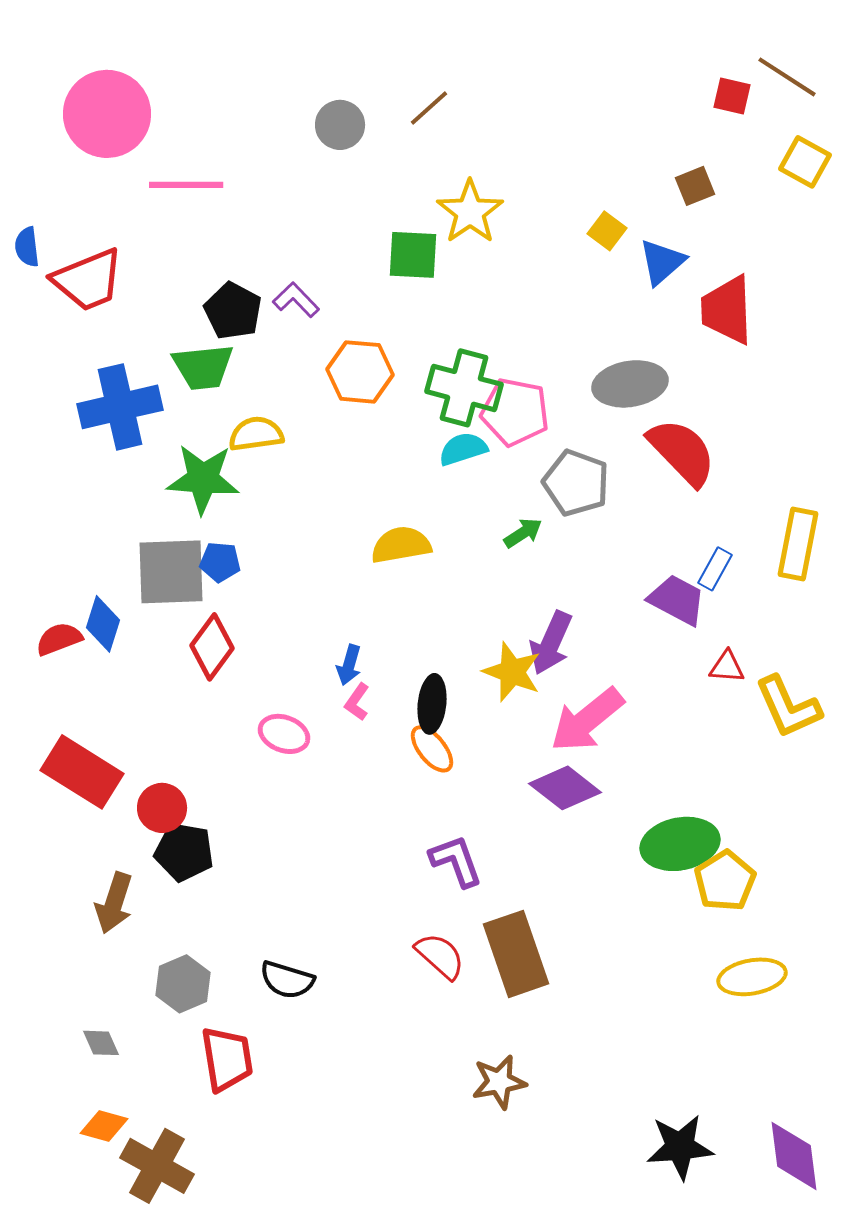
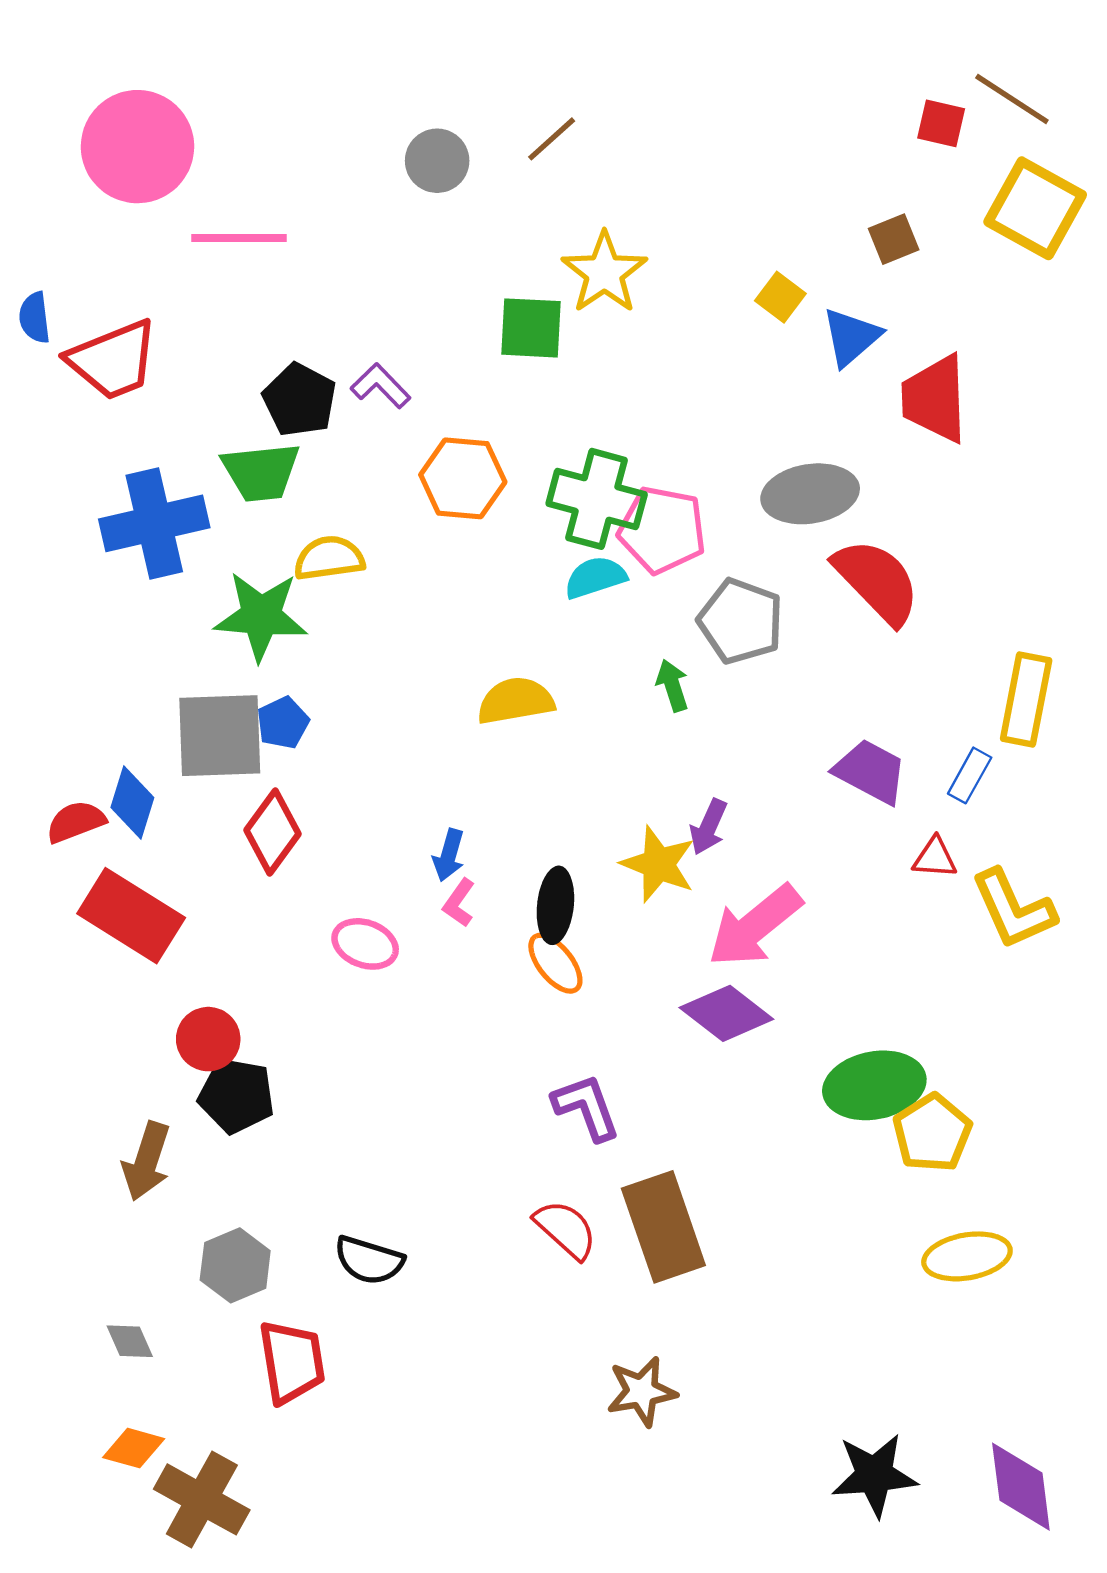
yellow square: (805, 162) -> (1035, 208), size x1.5
green arrow: (523, 533) -> (672, 685), turned -75
blue pentagon: (220, 562) -> (283, 723), turned -30
blue rectangle: (715, 569) -> (970, 775), moved
purple arrow: (551, 643) -> (708, 827), size x0.7
red rectangle: (82, 772) -> (131, 916), moved

